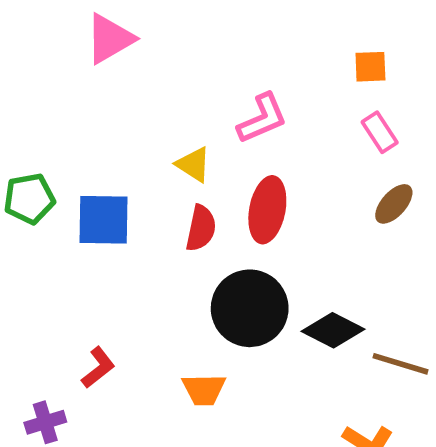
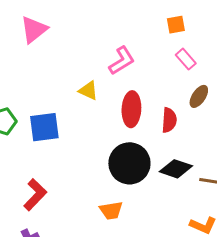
red semicircle: (201, 228) -> (169, 120), moved
red L-shape: (98, 368) -> (35, 195), moved, size x1.4

